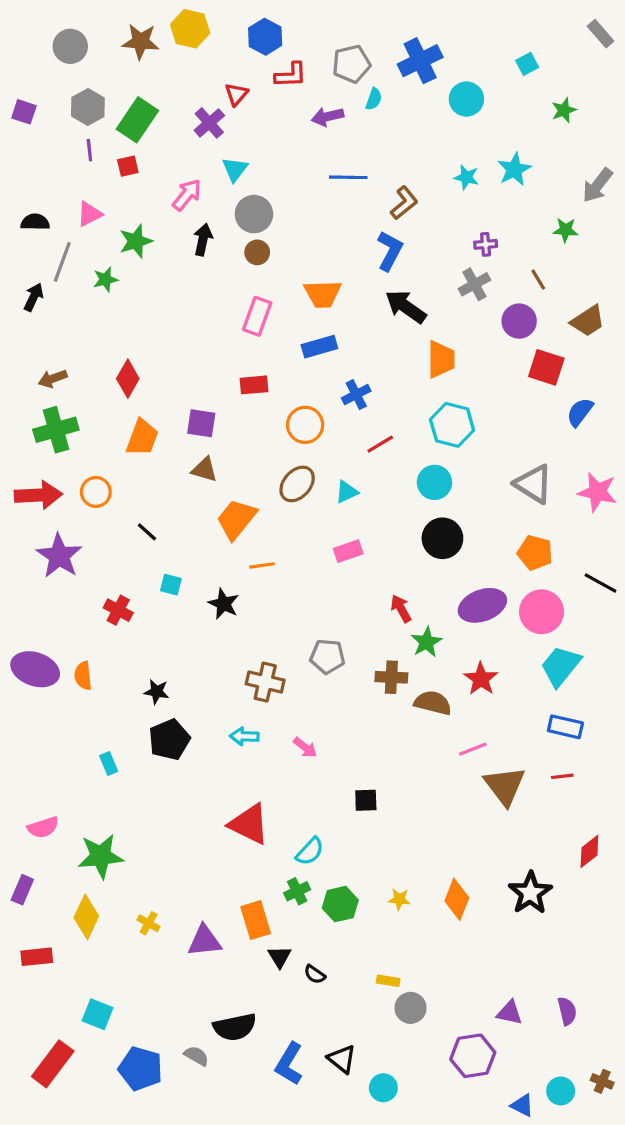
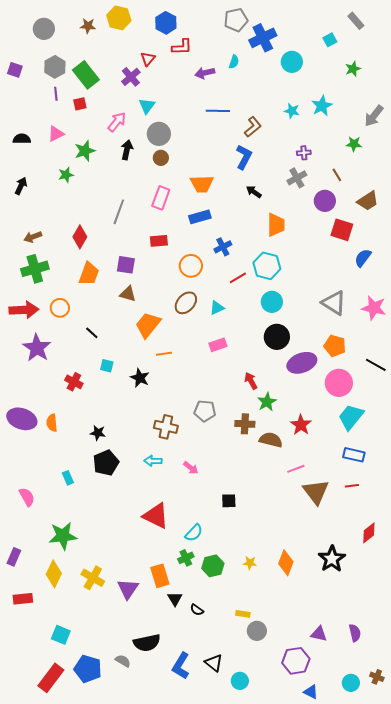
gray rectangle: (601, 34) -> (356, 21), moved
brown star: (141, 42) -> (88, 26), size x0.7
gray pentagon: (351, 64) -> (236, 20), moved
green rectangle: (137, 120) -> (86, 75), turned -72
gray line: (62, 262) -> (119, 212), moved
black arrow: (406, 307) -> (254, 192), size x0.6
cyan hexagon: (452, 425) -> (267, 266), moved
purple ellipse: (482, 605) -> (302, 363), moved
pink semicircle: (43, 827) -> (27, 497), moved, turned -102
yellow cross: (149, 923) -> (93, 578), size x1.6
purple triangle: (204, 941) -> (128, 589), turned -50
red rectangle: (53, 1064) -> (51, 678), moved
blue triangle: (522, 1105) -> (311, 692), moved

